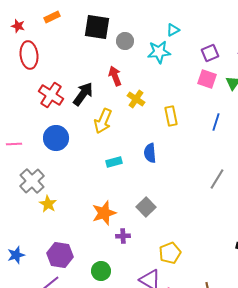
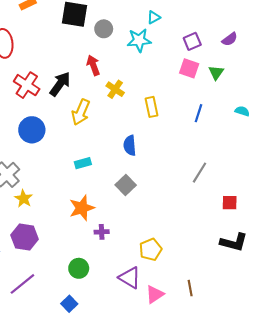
cyan rectangle: (114, 162) -> (83, 163), moved
gray square: (146, 207) -> (126, 185), moved
purple hexagon: (60, 255) -> (25, 237), moved

